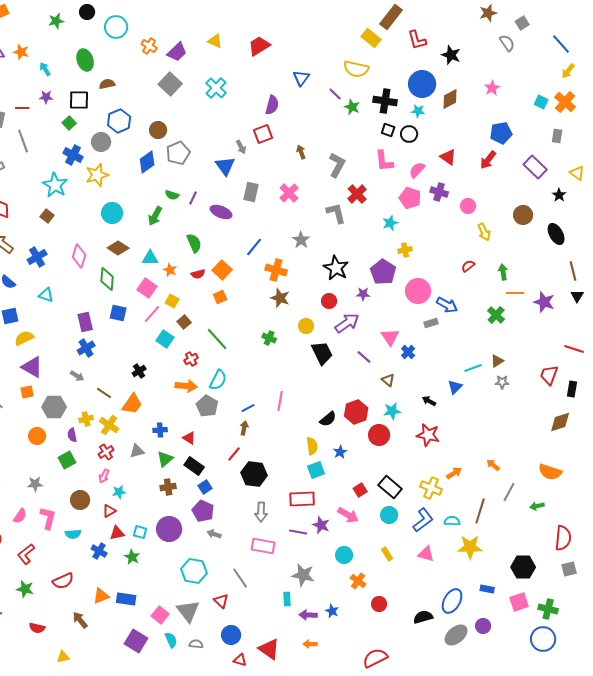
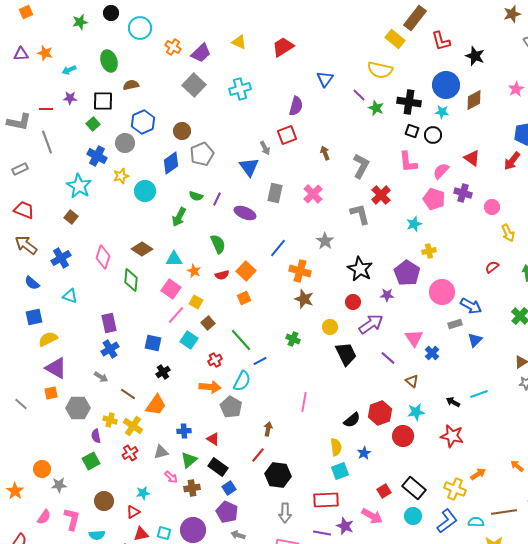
cyan arrow: (45, 69) -> (69, 70), turned -80
cyan cross: (216, 88) -> (240, 89), turned 30
yellow star: (97, 175) -> (121, 176), size x0.7
cyan circle: (112, 213) -> (145, 191), moved
blue square: (118, 313) -> (153, 343), moved
cyan line: (473, 368) -> (479, 394), moved
blue triangle: (455, 387) -> (475, 340), moved
blue line: (248, 408) -> (260, 361), moved
yellow cross: (86, 419) -> (110, 420), turned 32
orange circle: (37, 436) -> (42, 469), moved
pink arrow: (104, 476) -> (171, 477), moved, turned -72
brown line: (480, 511) -> (504, 512), turned 65

